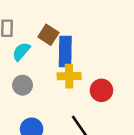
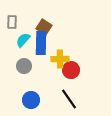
blue rectangle: (65, 52) -> (41, 43), moved
red circle: (101, 90) -> (71, 70), moved

